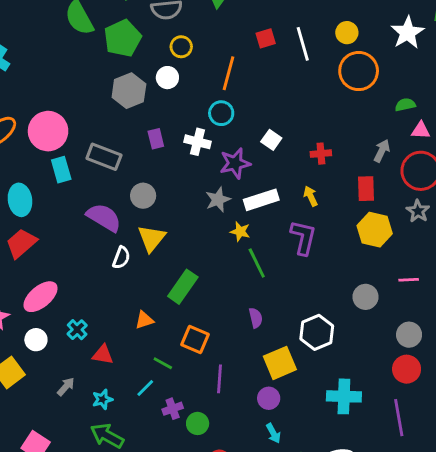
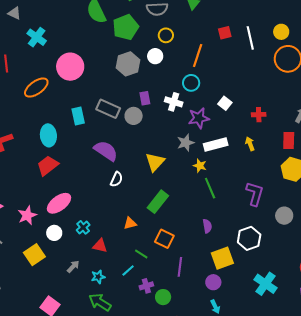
pink circle: (48, 131) -> (70, 67), moved
gray circle: (143, 196) -> (134, 116), moved
yellow triangle: (152, 238) -> (155, 162), moved
purple L-shape: (303, 238) -> (255, 194), moved
cyan cross: (344, 396) -> (266, 284), turned 30

